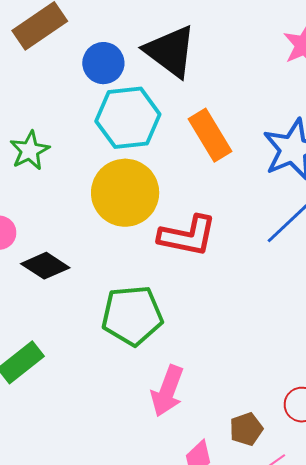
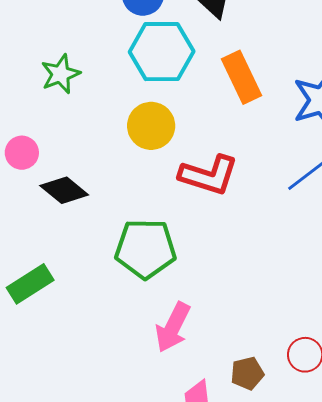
yellow circle: (125, 193) -> (151, 126), size x0.7

